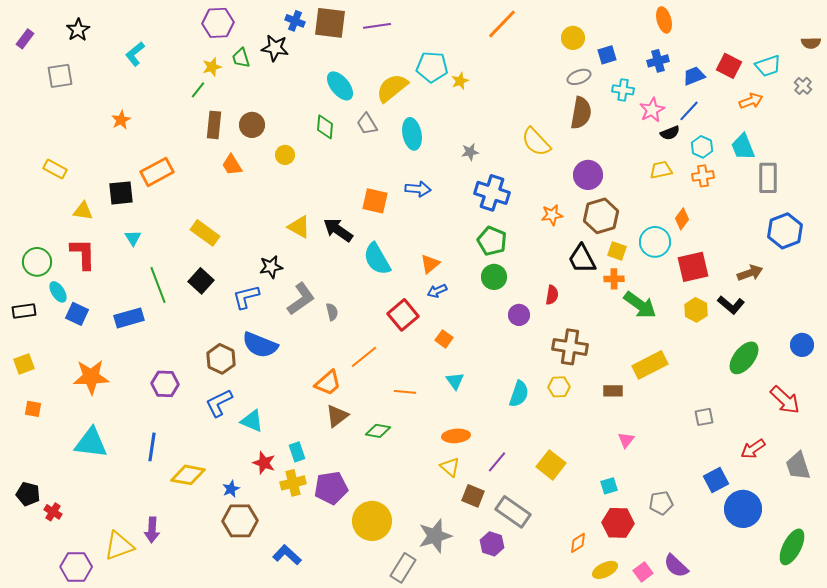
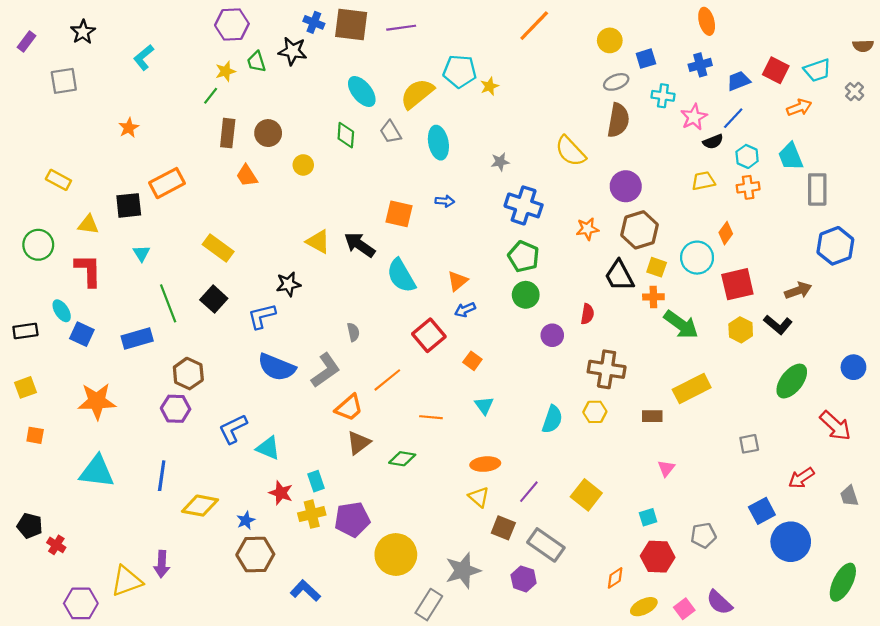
blue arrow: (418, 189) -> (445, 201), size x0.7
green circle: (37, 262) -> (38, 245), moved
gray L-shape: (301, 299) -> (326, 370), moved
brown hexagon: (221, 359) -> (188, 374), moved
gray trapezoid: (798, 466) -> (849, 496), size x0.7

